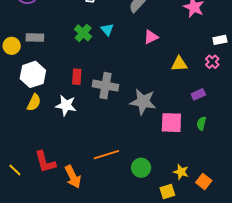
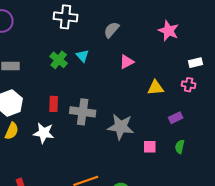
pink cross: (212, 62) -> (189, 85), turned -32
pink square: (171, 123) -> (150, 147), size x0.6

